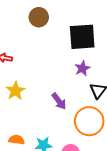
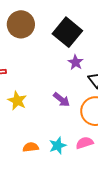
brown circle: (39, 17) -> (21, 24), size x1.4
black square: (82, 37) -> (67, 32), turned -32

